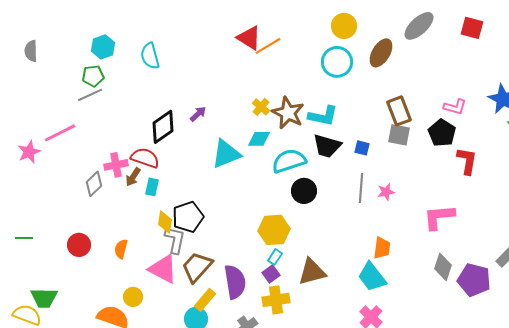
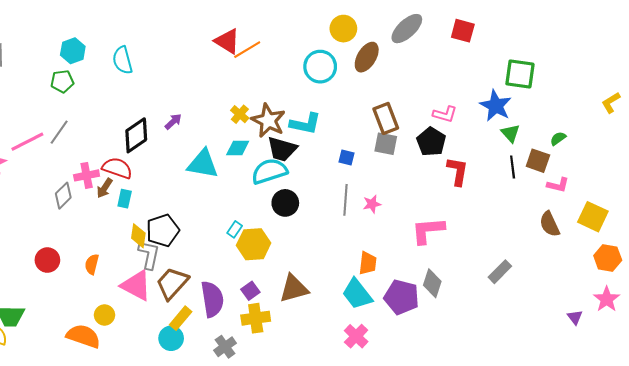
yellow circle: (344, 26) -> (343, 29), moved
gray line: (90, 95) -> (59, 132), moved, turned -30
black trapezoid: (327, 146) -> (282, 149), moved
cyan triangle: (226, 154) -> (203, 164), turned 32
cyan rectangle: (275, 257) -> (235, 229), moved
purple pentagon: (474, 280) -> (402, 297), moved

